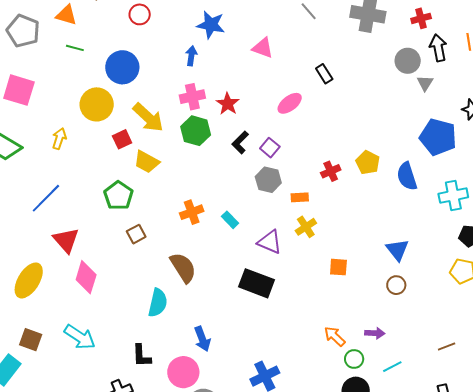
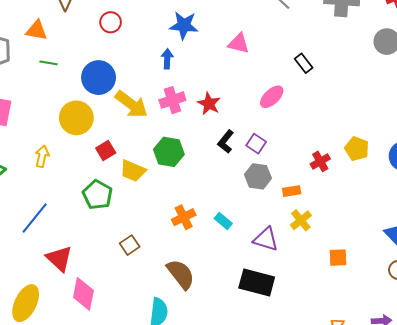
yellow arrow: (148, 117) -> (131, 104), moved
green hexagon: (196, 131) -> (169, 152), moved
green pentagon: (118, 196) -> (97, 195), moved

